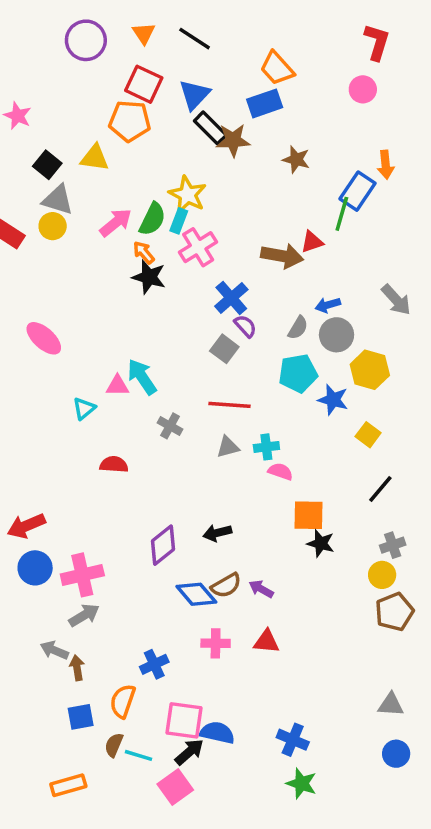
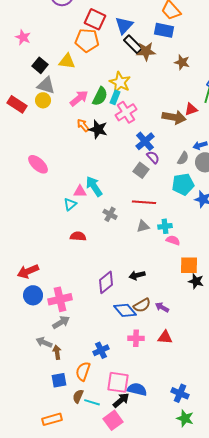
blue rectangle: (265, 103) -> (164, 30), turned 30
orange arrow: (144, 252) -> (83, 125), moved
cyan triangle: (84, 408) -> (70, 204), moved

